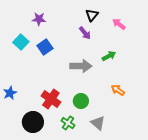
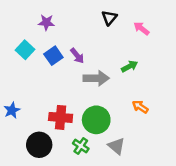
purple arrow: (85, 33) -> (77, 56), moved
red cross: (51, 99) -> (61, 117), turned -30
green circle: (81, 101) -> (96, 120), size x1.5

